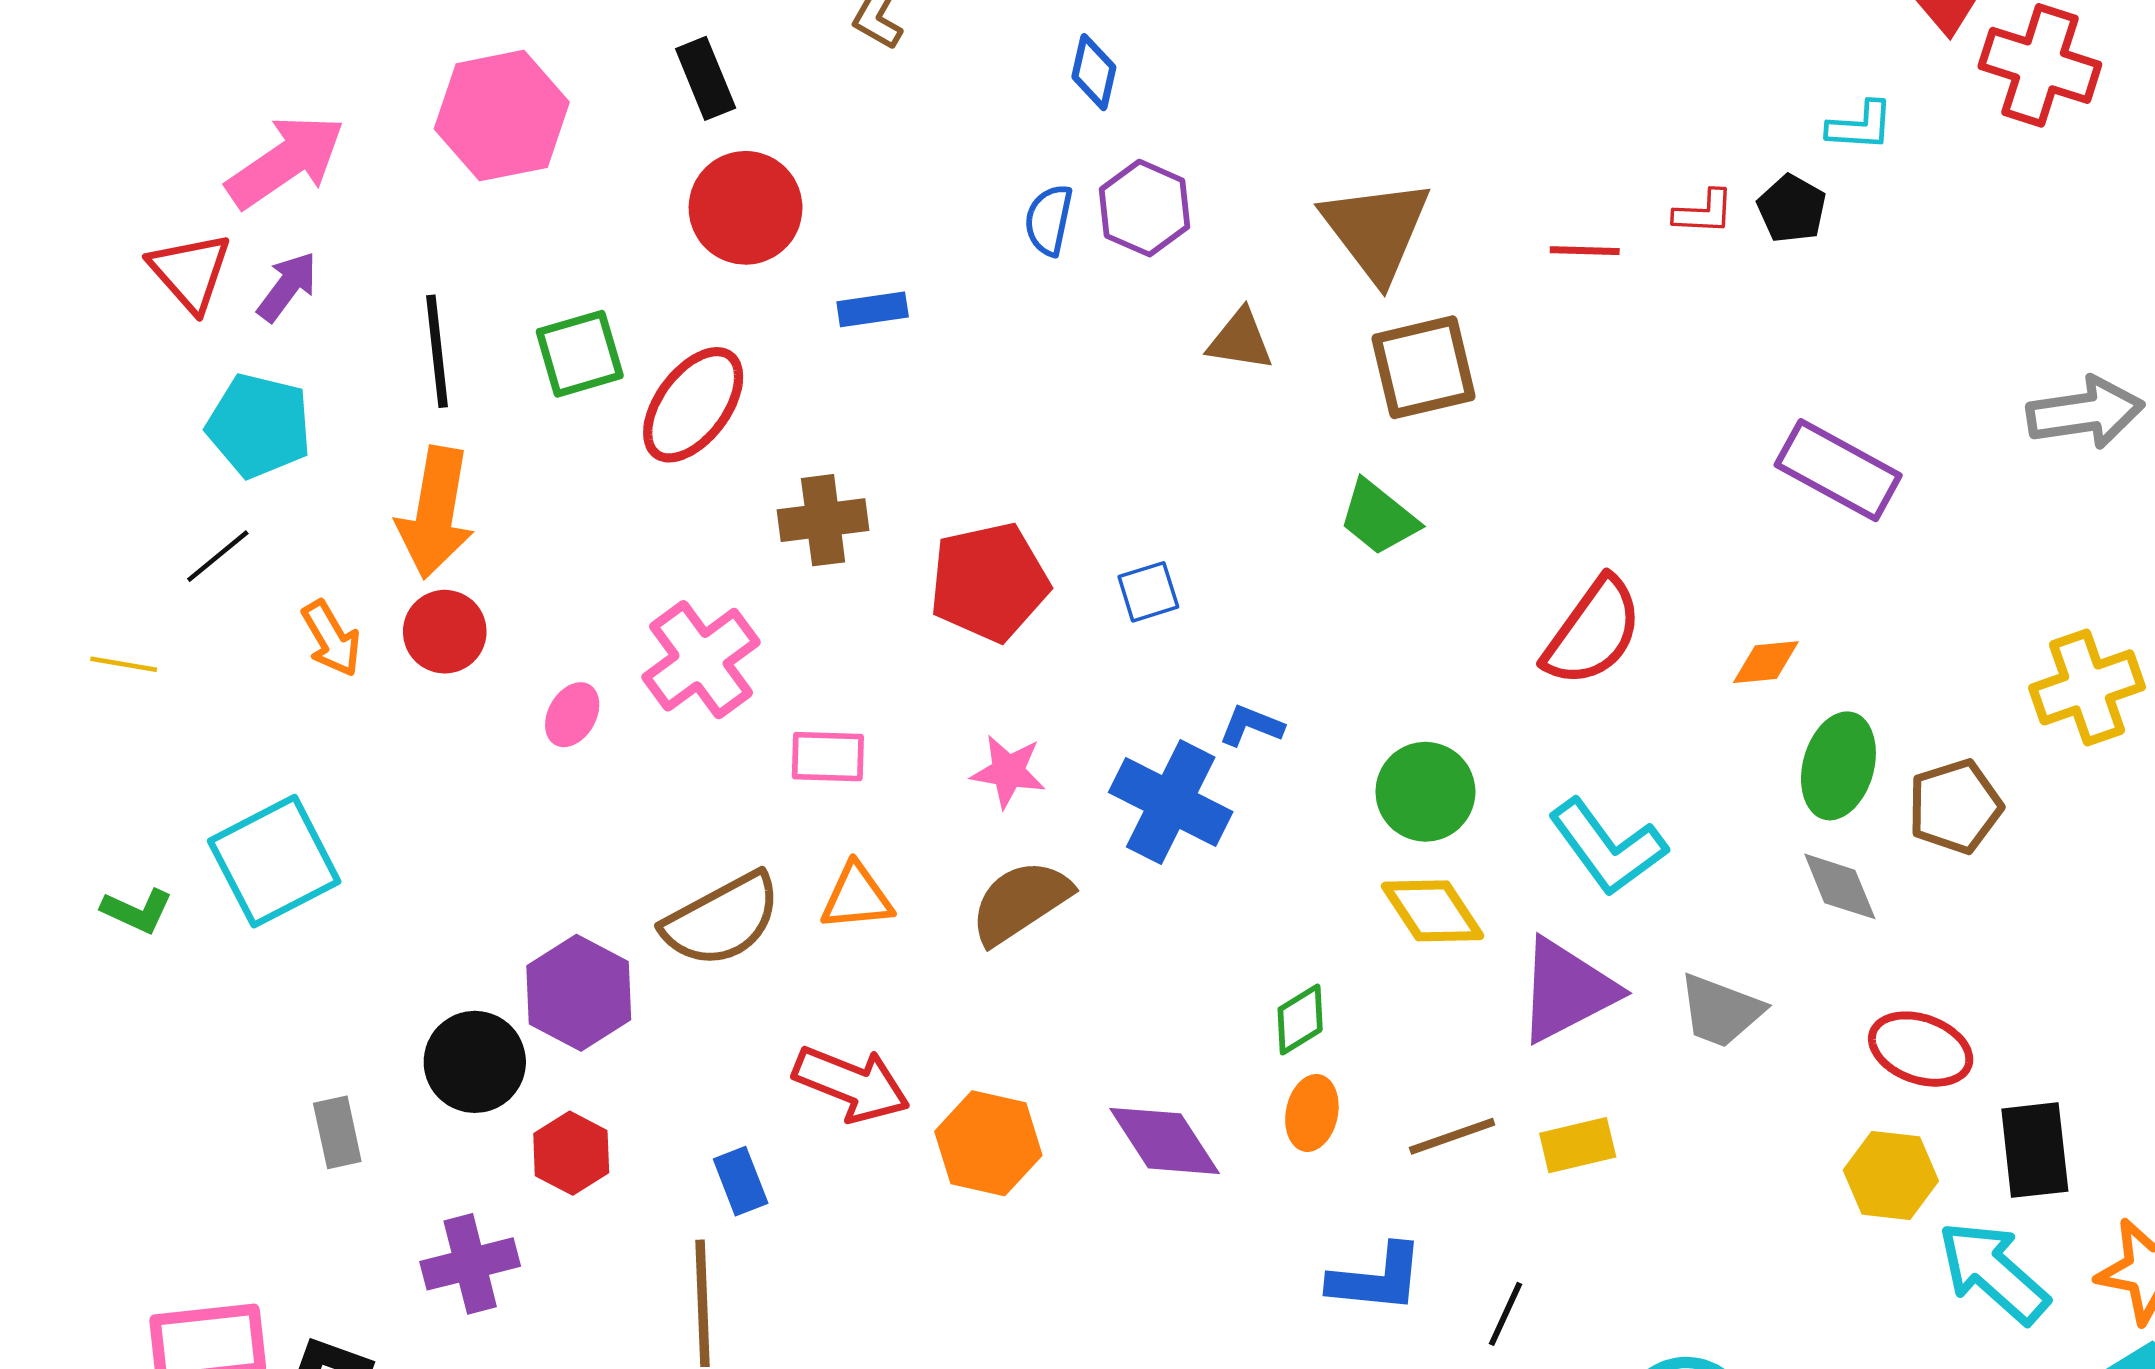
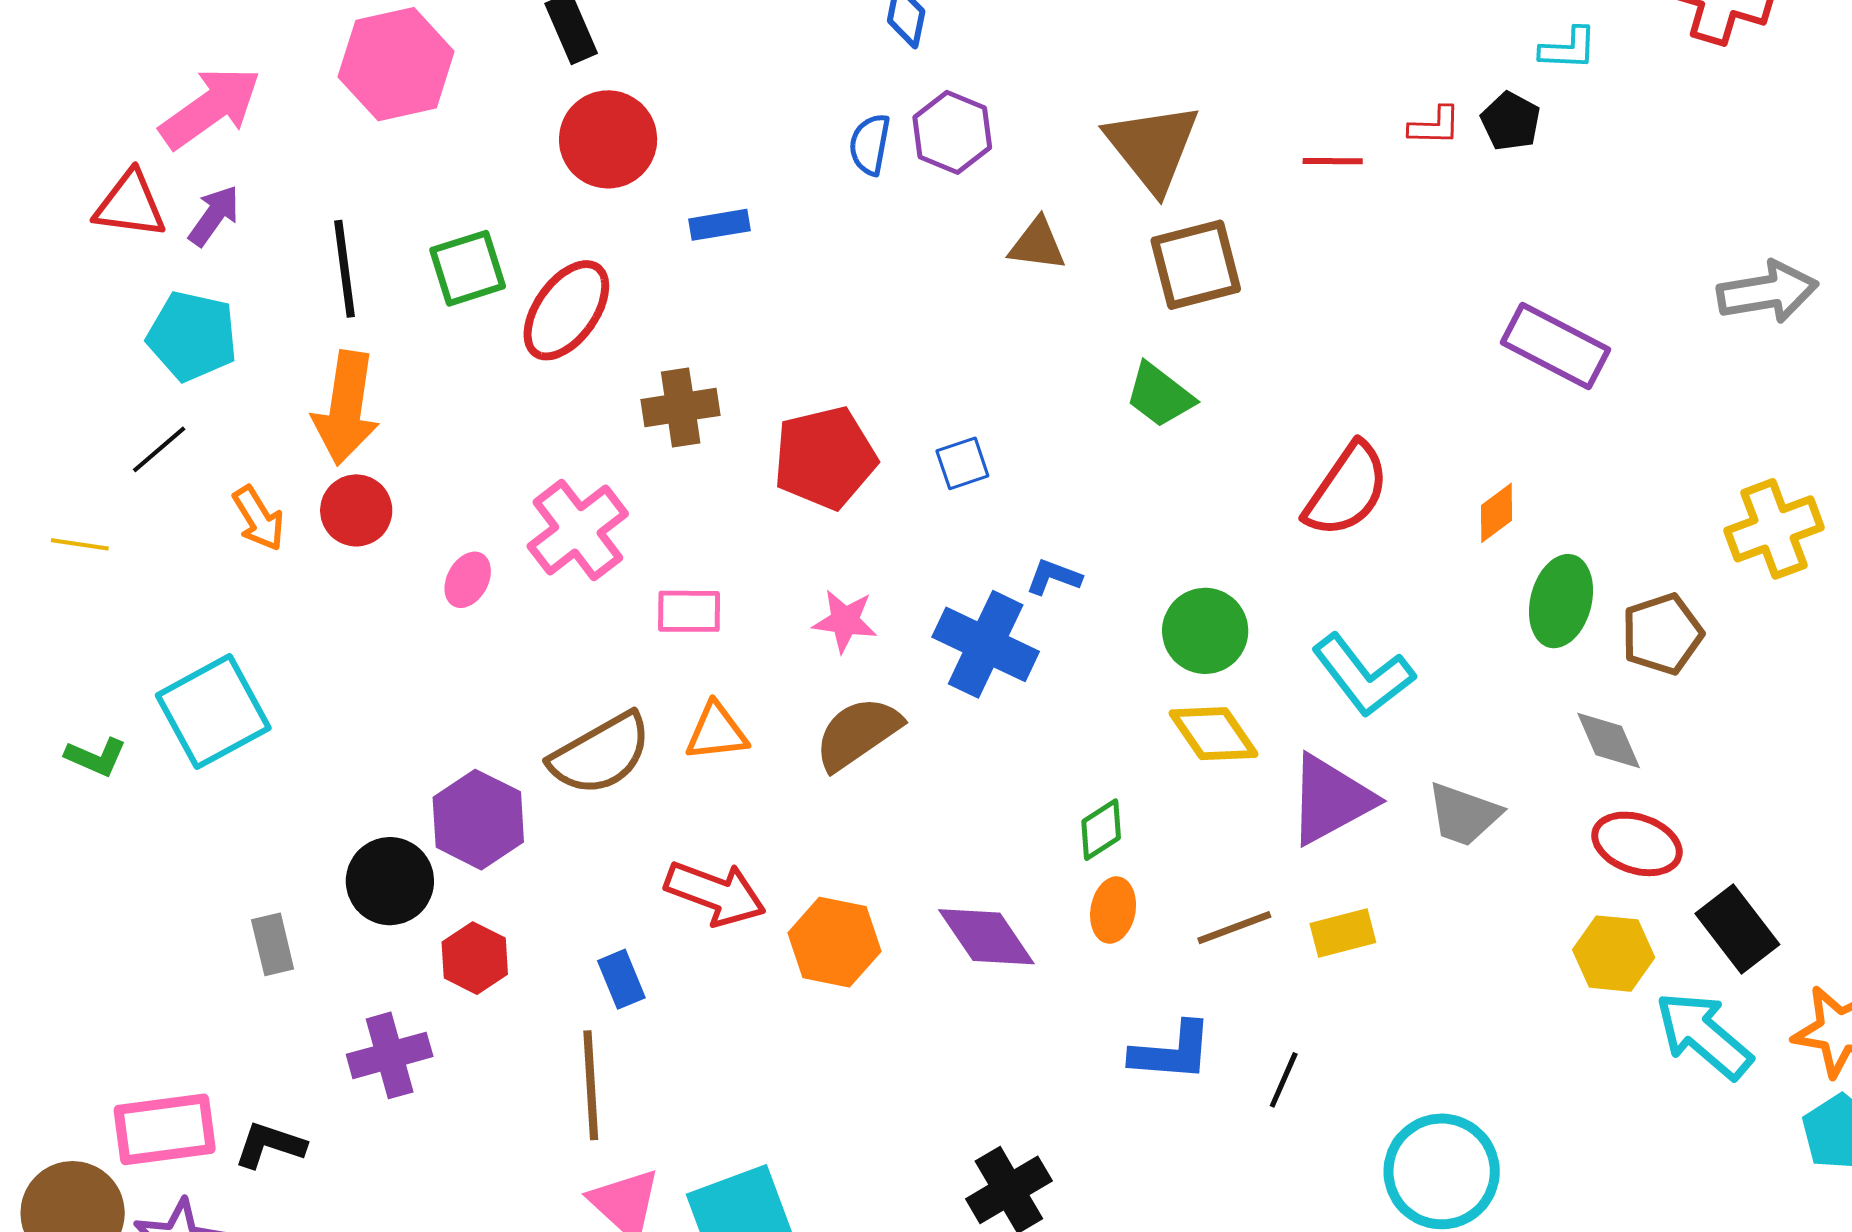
red triangle: (190, 272) -> (130, 205), turned -40
orange diamond: (1766, 662) -> (1496, 513), turned -30
gray diamond: (1840, 886) -> (1609, 740), moved
black rectangle: (2035, 1150) -> (1737, 929), turned -30

